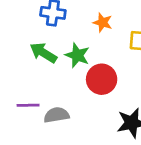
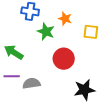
green arrow: (43, 53) -> (14, 52), moved
green star: (77, 55) -> (46, 31), moved

